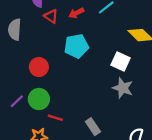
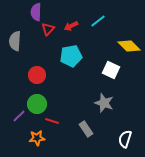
red triangle: (51, 16) -> (48, 29), turned 40
gray star: (123, 88) -> (104, 103), moved
purple line: (17, 101) -> (19, 116), moved

